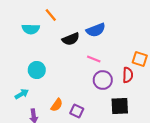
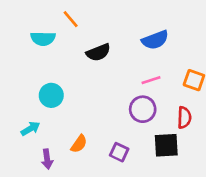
blue semicircle: (96, 30) -> (155, 40), moved
pink line: (94, 59) -> (151, 80), moved, turned -40
red semicircle: (128, 75) -> (184, 118), moved
purple square: (77, 111) -> (119, 152), moved

